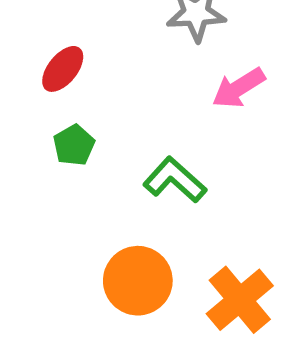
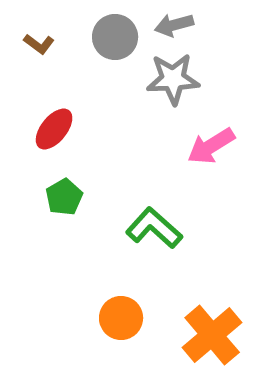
orange circle: (138, 281) -> (121, 318), size x0.7

